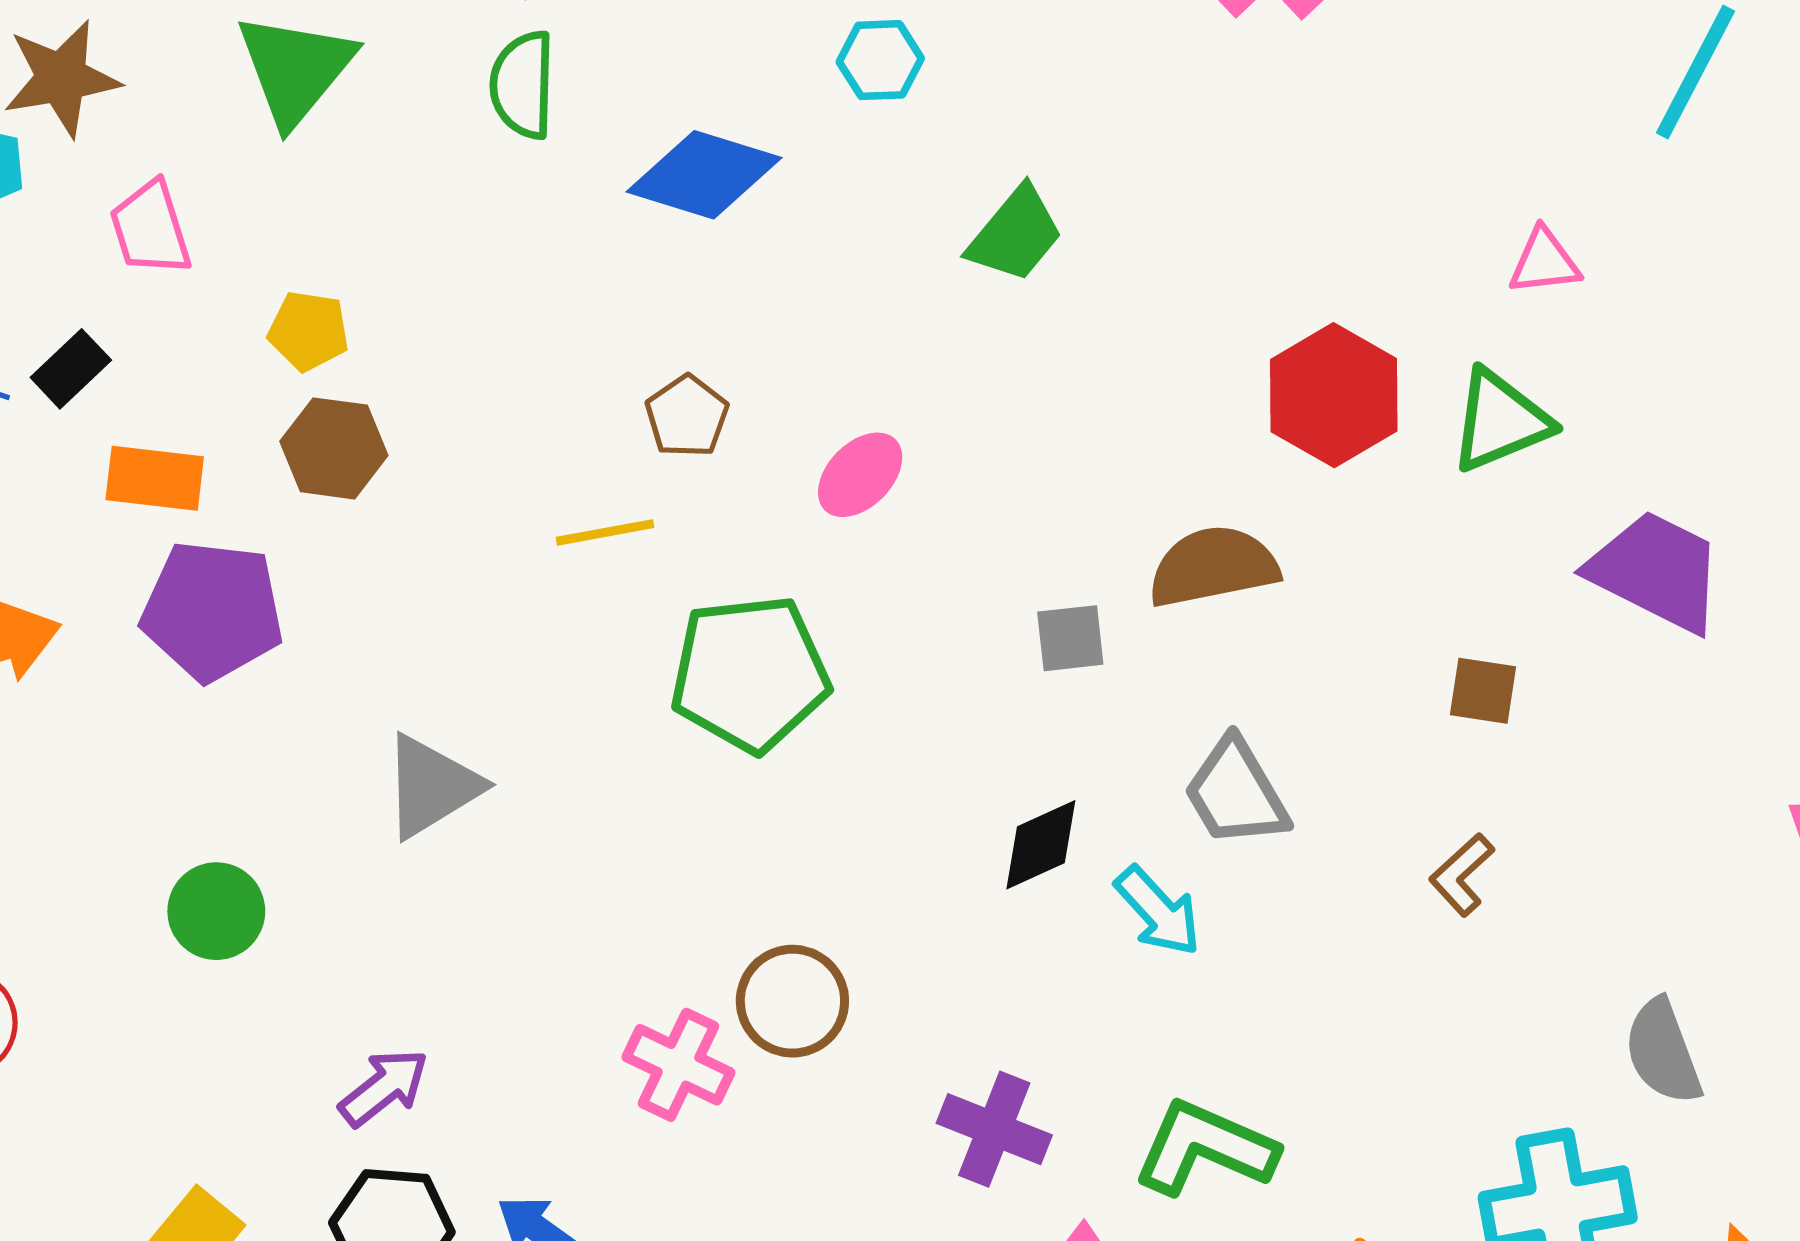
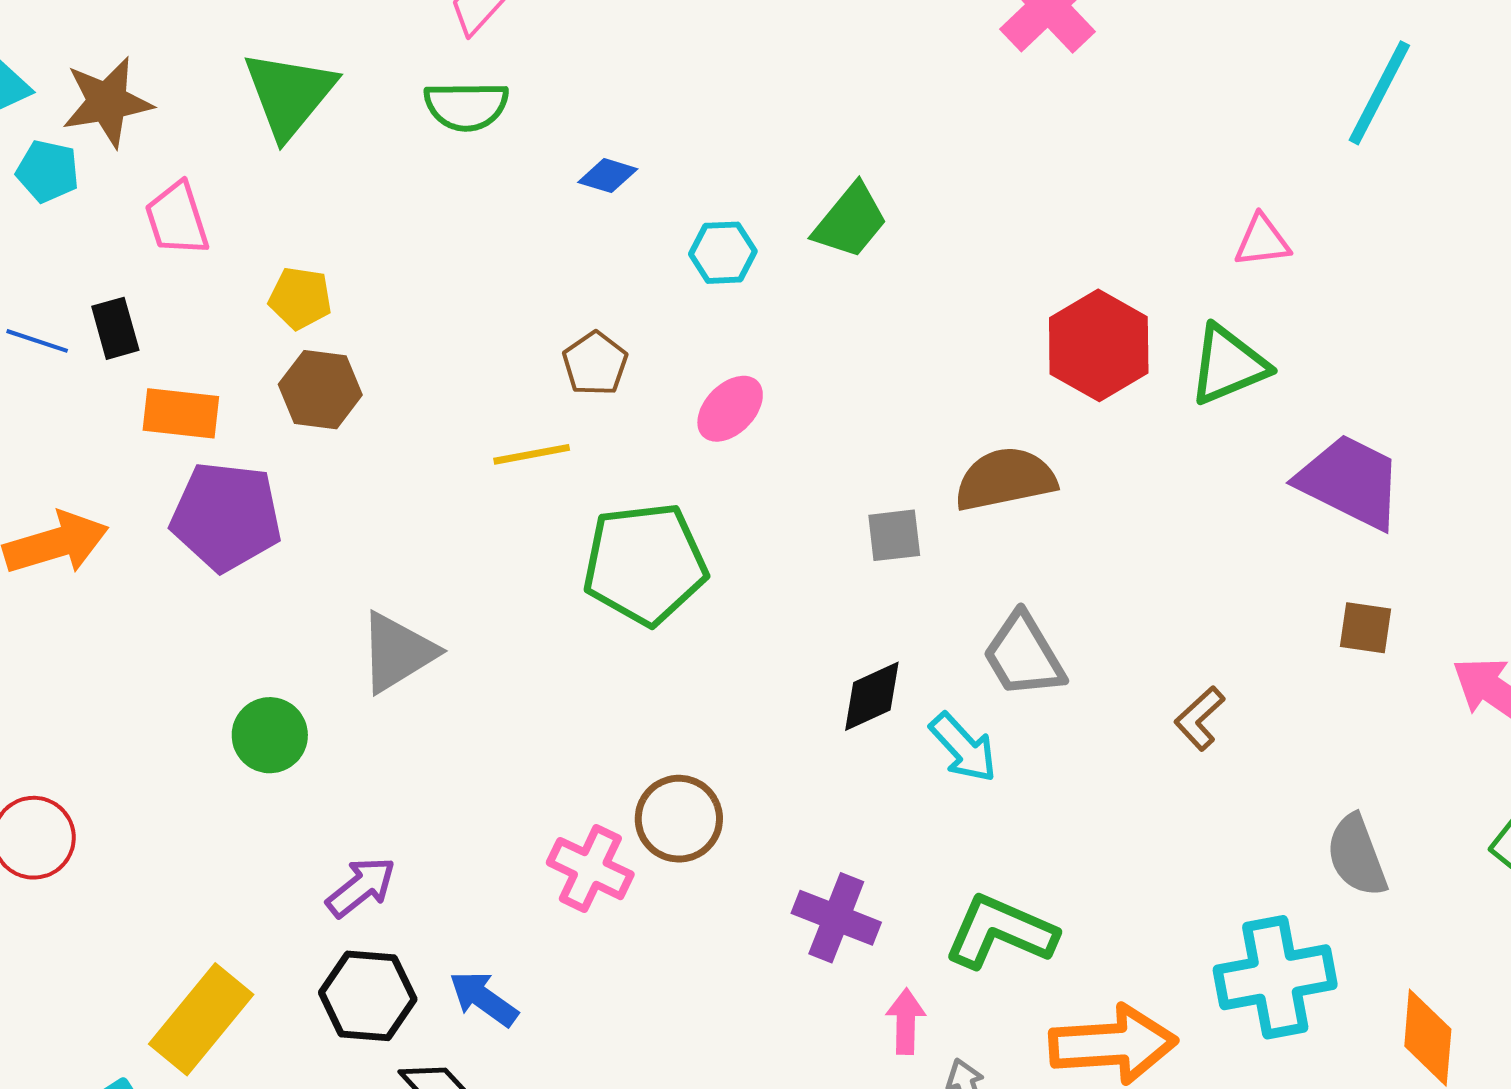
cyan hexagon: (880, 60) -> (723, 253), moved
green semicircle: (523, 85) -> (466, 106), turned -92
blue diamond: (704, 175) -> (608, 176), size x0.5
black rectangle: (71, 369) -> (115, 328), turned -62
brown square: (1483, 691) -> (1366, 628), moved
green circle: (216, 911) -> (270, 735), moved

